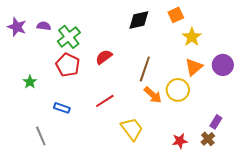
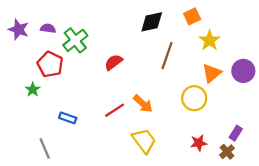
red pentagon: (68, 65) -> (50, 64), moved
brown line: (145, 69) -> (167, 56), moved
orange arrow: (153, 95) -> (143, 104), moved
red star: (180, 141) -> (199, 143), moved

